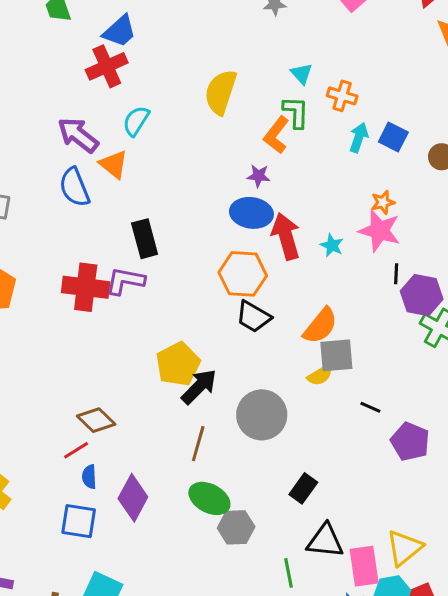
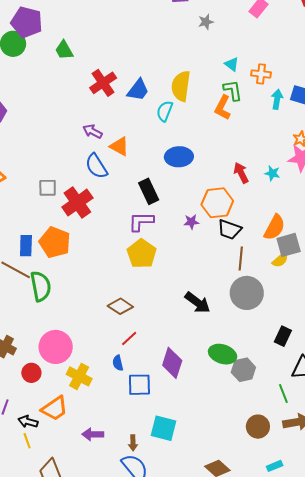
blue trapezoid: (120, 31) -> (138, 90), moved
cyan semicircle: (136, 121) -> (165, 111), moved
purple arrow: (78, 135) -> (92, 131), size x0.7
purple star: (258, 176) -> (191, 222), moved
blue ellipse: (251, 213) -> (179, 157), moved
red arrow: (286, 236) -> (241, 173), size x0.7
red cross: (86, 287) -> (77, 203), moved, turned -32
yellow pentagon: (178, 364) -> (142, 254), moved
black arrow: (199, 387) -> (198, 303), moved, turned 92
brown diamond: (96, 420) -> (120, 306), moved
brown line: (198, 444) -> (241, 258), moved
blue semicircle: (89, 477) -> (118, 363), moved

